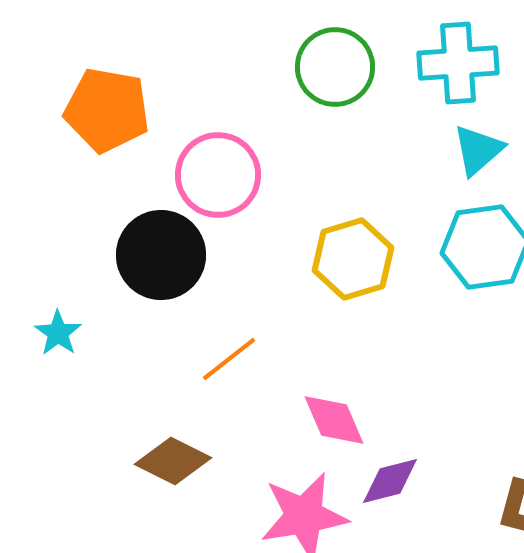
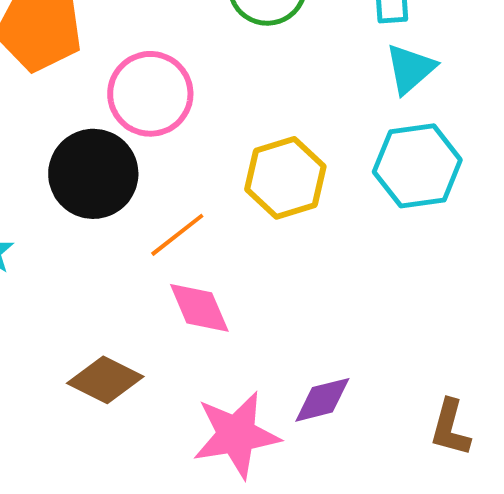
orange line: (229, 359) -> (177, 235), moved
pink diamond: (334, 420) -> (199, 308), moved

